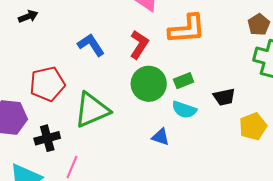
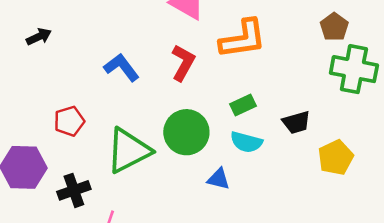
red pentagon: (47, 84) -> (69, 121), size x0.7
green circle: (149, 84) -> (186, 132), moved

